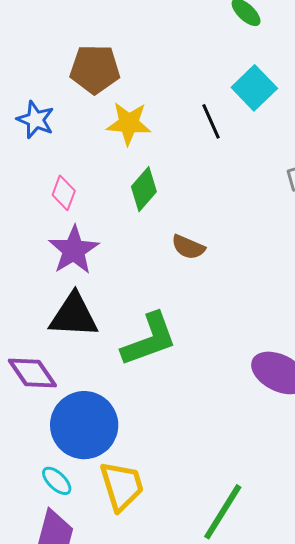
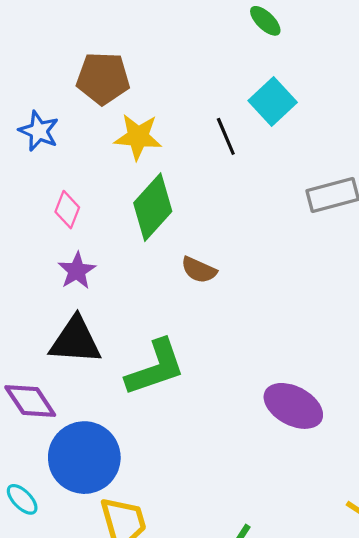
green diamond: (144, 189) -> (153, 207), size x1.4
purple star: (74, 250) -> (77, 271), size x0.7
cyan ellipse: (57, 481) -> (22, 499), moved

